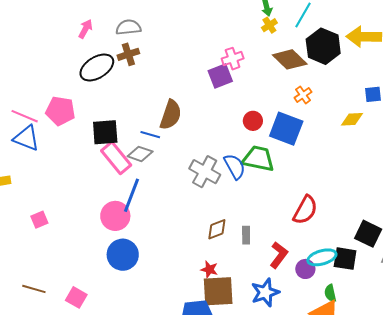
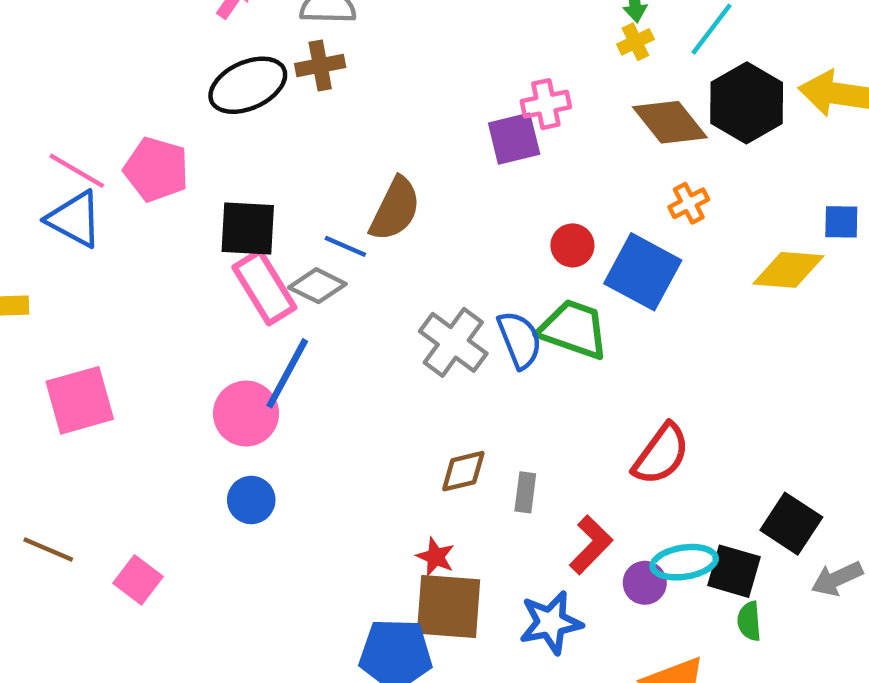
yellow diamond: (352, 119) -> (788, 270), size x1.4
pink square: (39, 220) -> (80, 400), size x1.8
blue circle: (123, 255) -> (251, 500), size x0.7
green semicircle: (330, 293) -> (749, 621), moved

